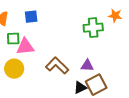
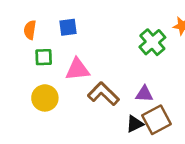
green cross: (93, 28) -> (152, 42), turned -36
pink triangle: (25, 47) -> (78, 69), moved

